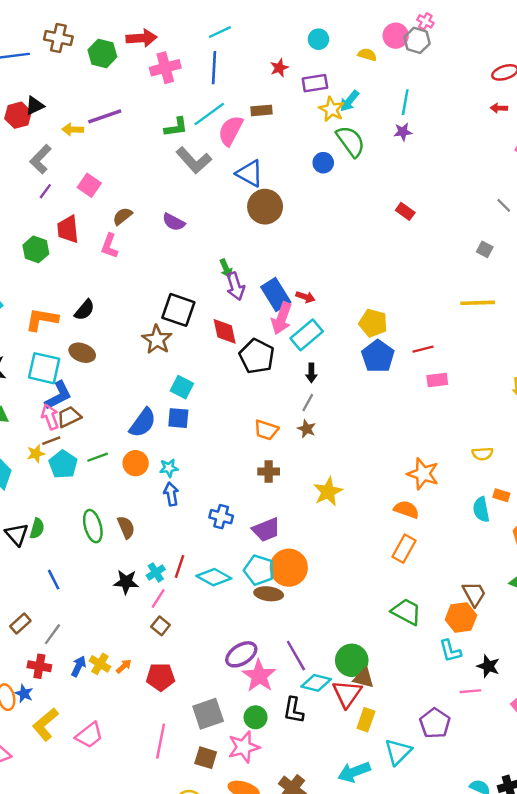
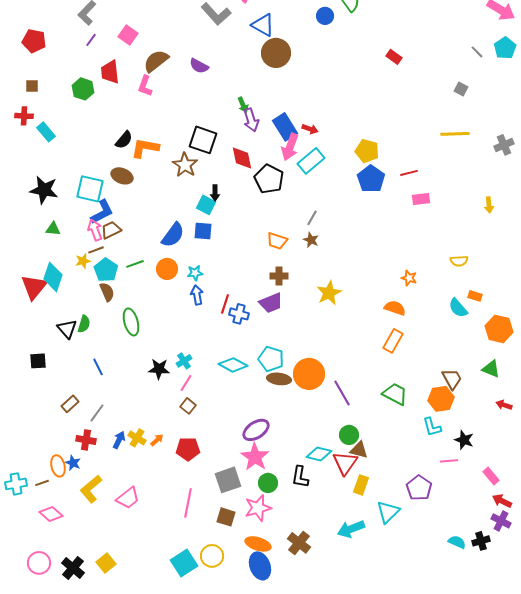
brown semicircle: (123, 216) -> (156, 61), size x1.5
orange L-shape: (42, 319) -> (145, 148), moved
black arrow: (311, 373) -> (215, 193), moved
orange star: (423, 474) -> (409, 278), size x0.6
cyan semicircle: (481, 509) -> (458, 308), turned -30
brown semicircle: (126, 527) -> (107, 292), moved
purple trapezoid: (266, 530) -> (271, 303), moved
red line: (180, 566) -> (225, 304), moved
orange circle: (289, 568) -> (309, 374), moved
purple line: (296, 656) -> (342, 393), moved
green circle: (352, 660) -> (349, 435), size x0.7
pink star: (259, 676) -> (255, 457), moved

